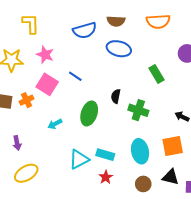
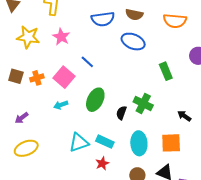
pink square: (47, 84) -> (64, 77), moved
black semicircle: (116, 96) -> (121, 113), moved
purple arrow: (17, 143) -> (22, 118), turned 56

